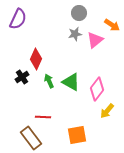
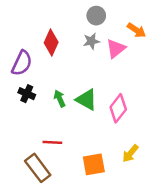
purple semicircle: (18, 19) -> (22, 63), moved
red diamond: (36, 59) -> (51, 42), moved
black cross: (22, 77) -> (27, 94), turned -32
yellow arrow: (107, 111) -> (130, 153), moved

